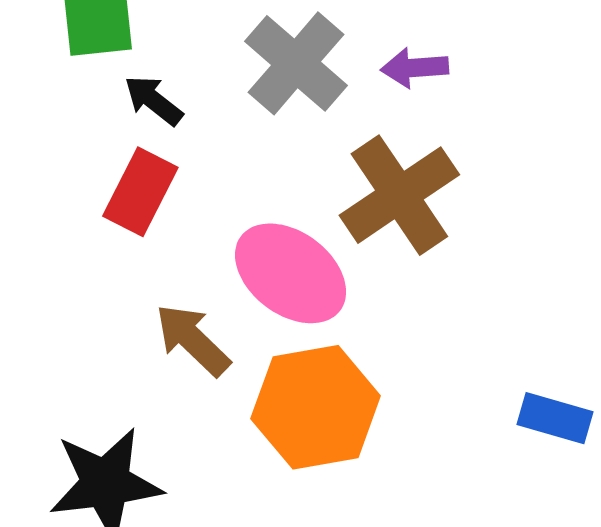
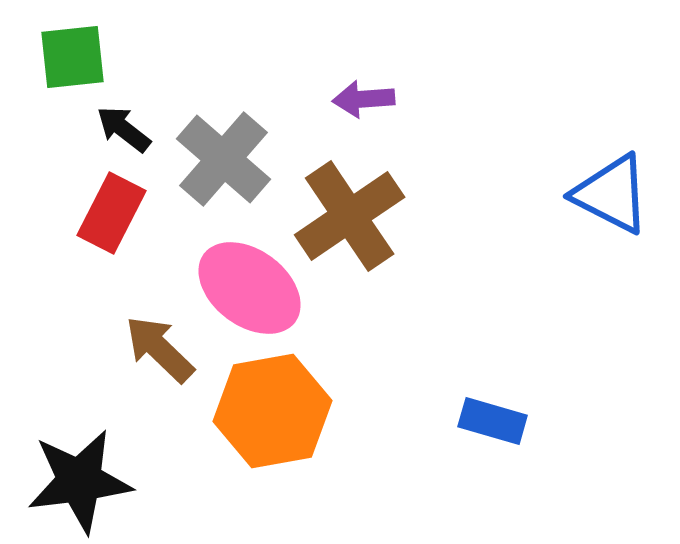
gray cross: (296, 63) -> (224, 159), moved

